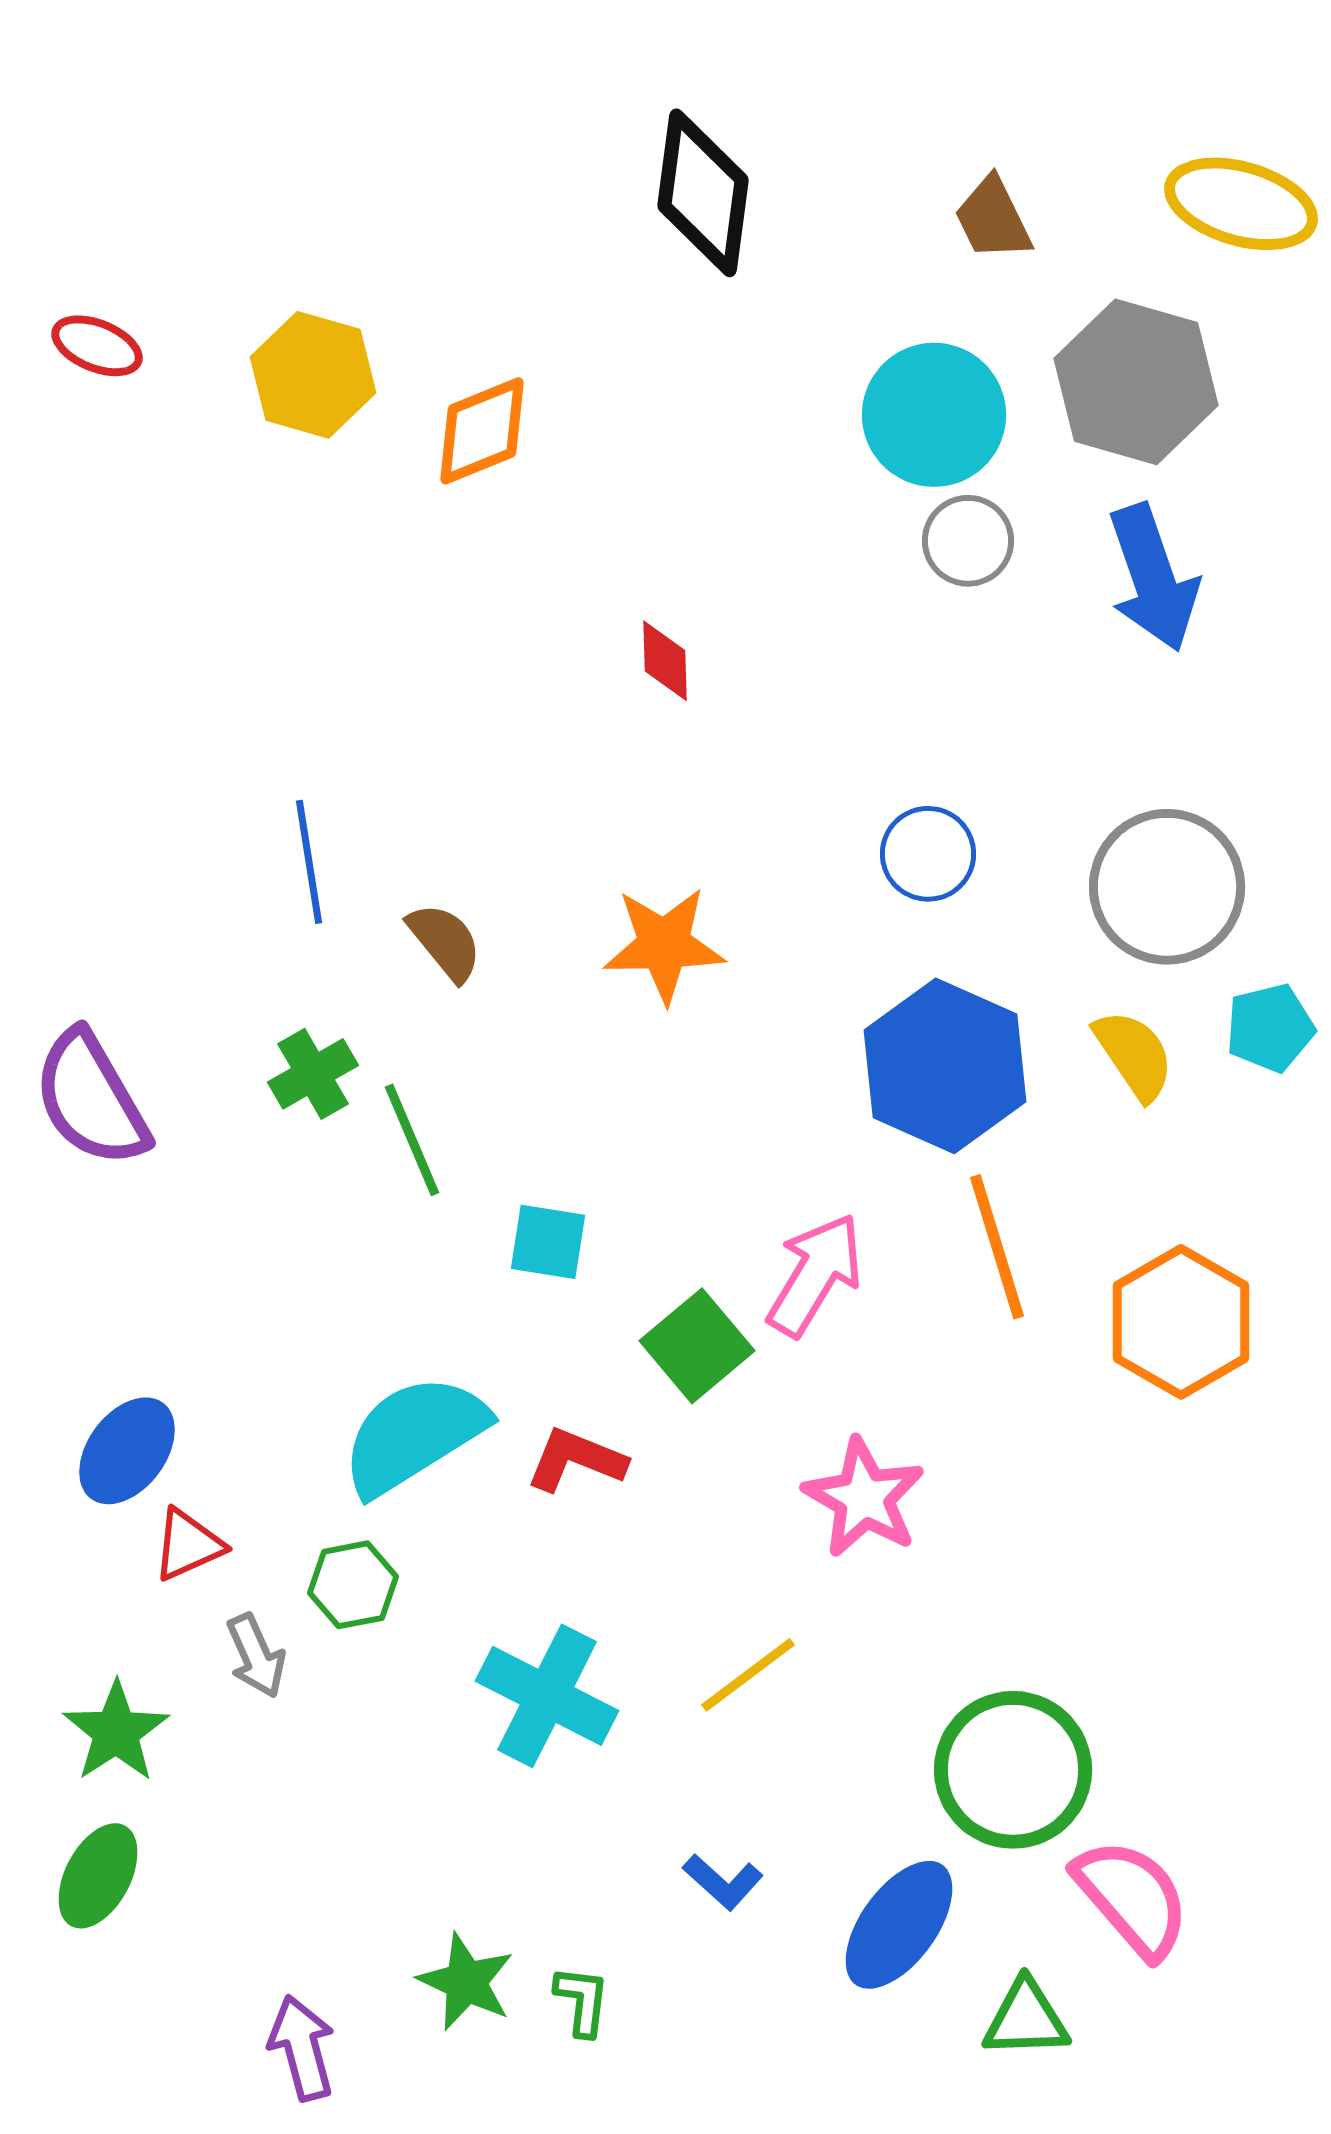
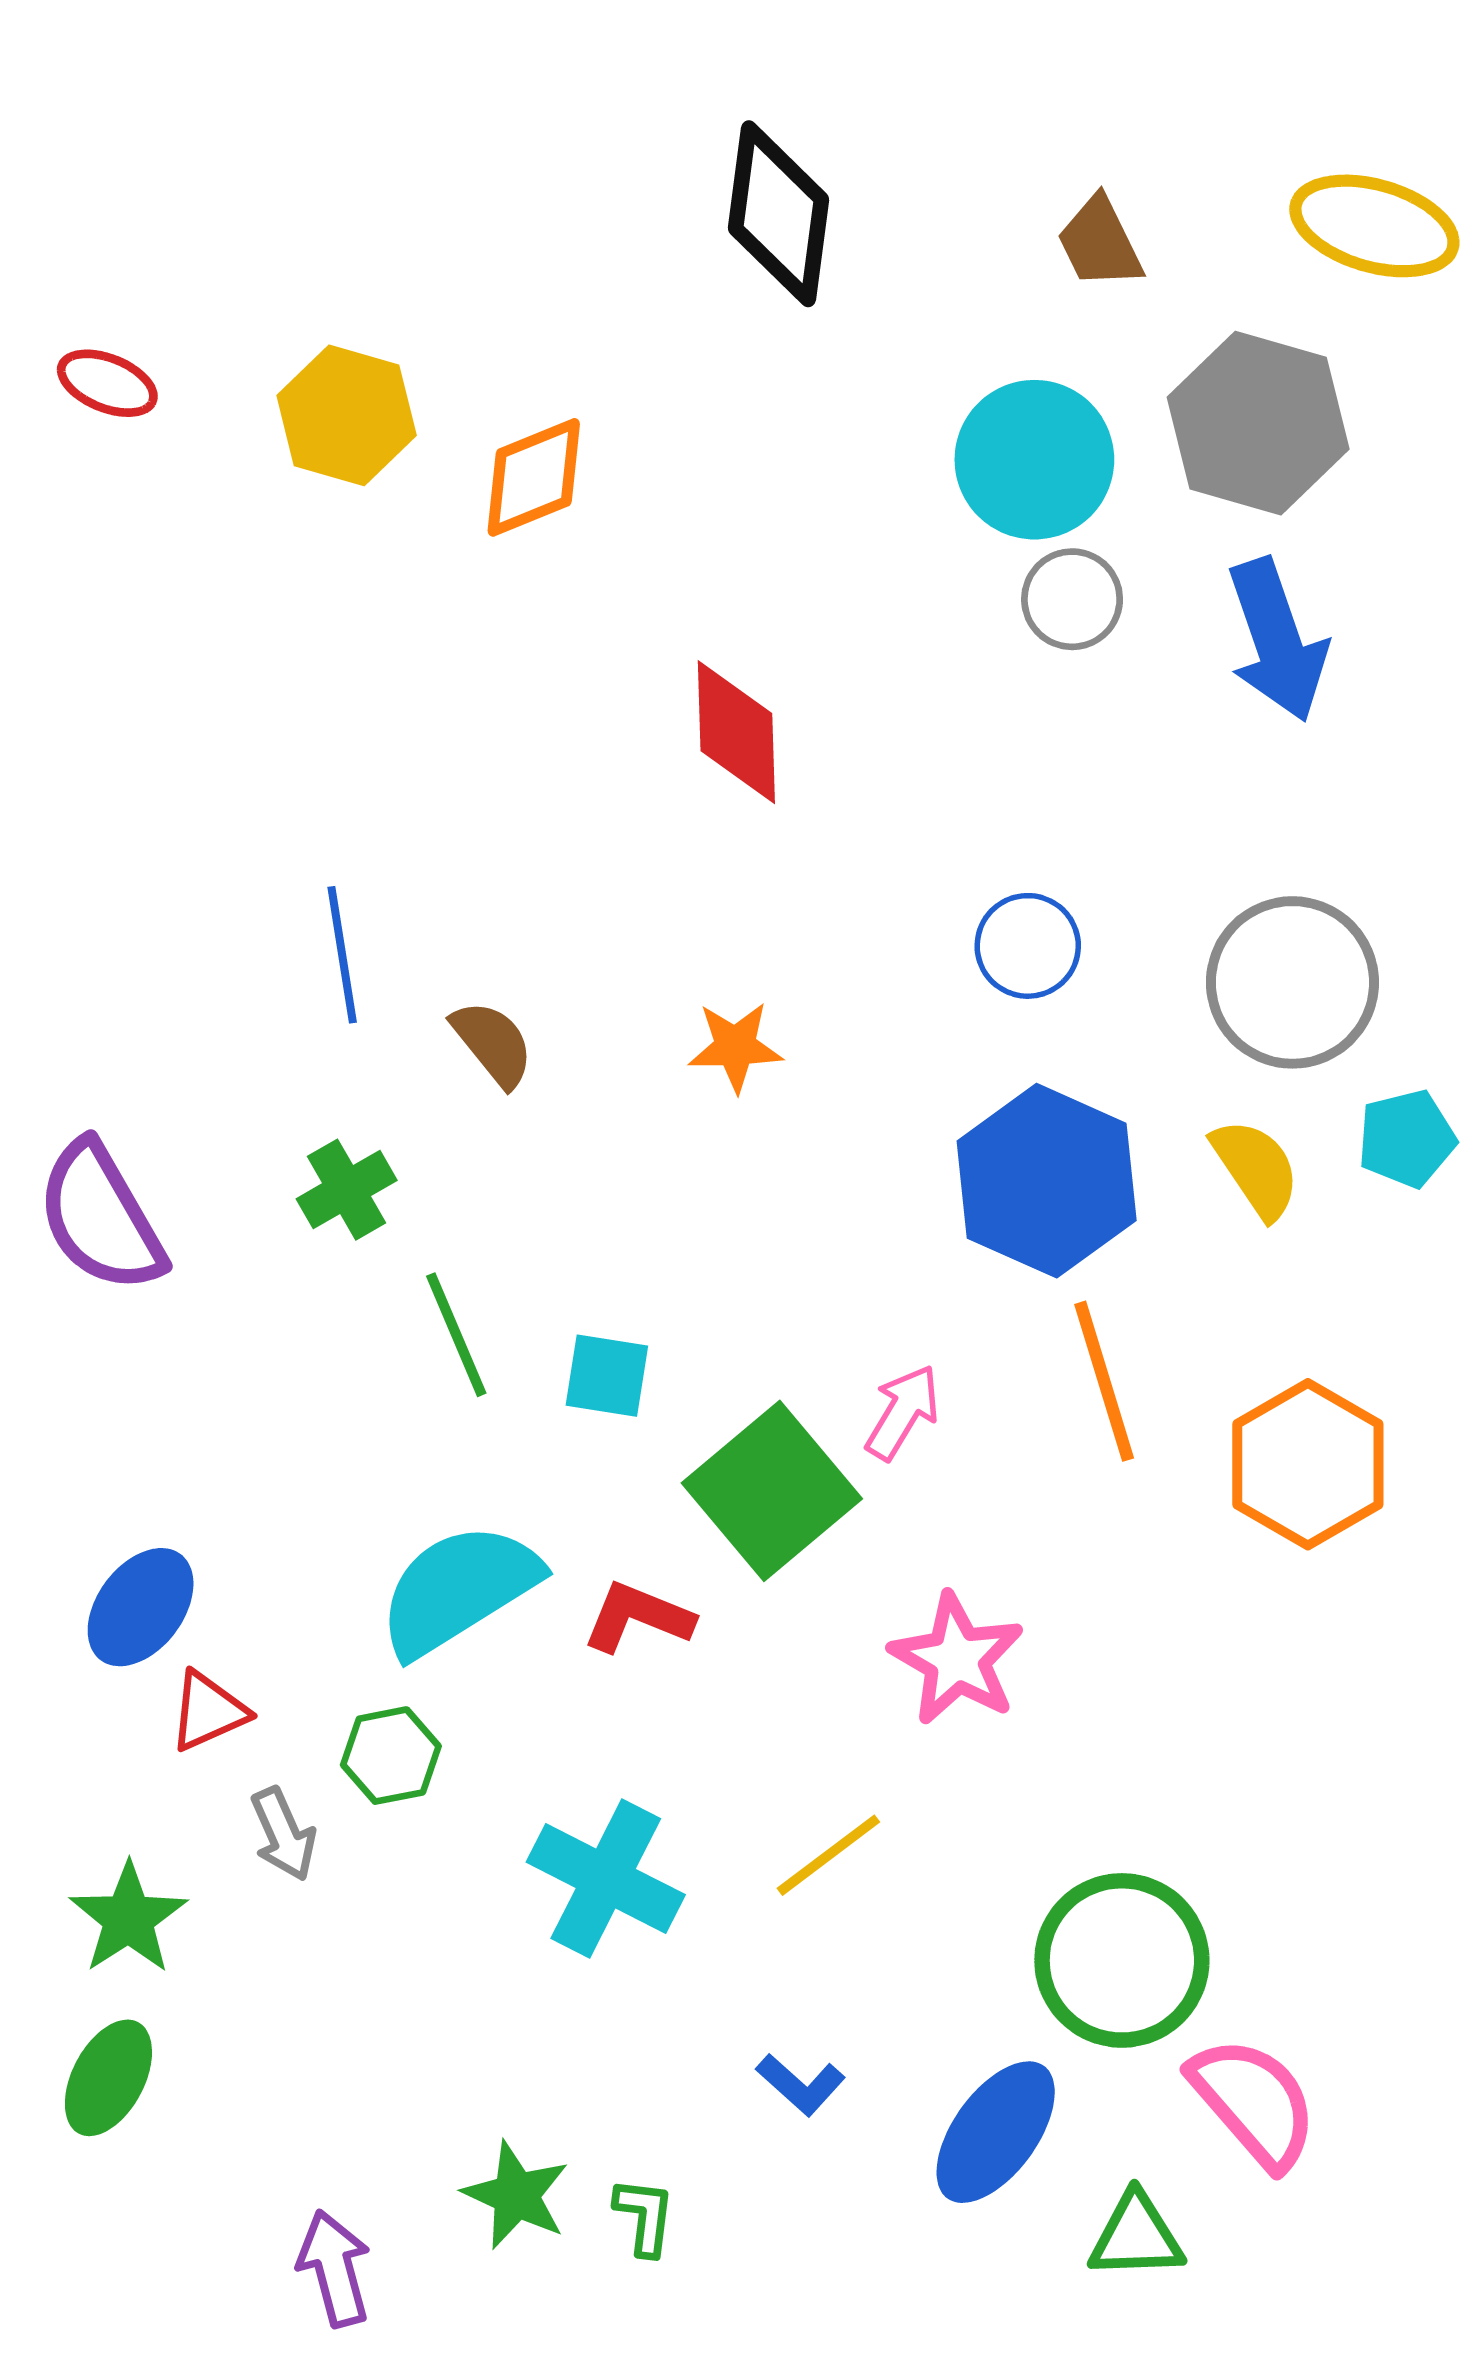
red diamond: (665, 661) -> (736, 732), size x1.6
orange star: (664, 945) -> (735, 1047), size x0.7
green line: (412, 1140) -> (456, 1335), moved
pink arrow: (815, 1275) -> (903, 1412), size x0.7
green square: (697, 1346) -> (772, 1491), size x1.4

